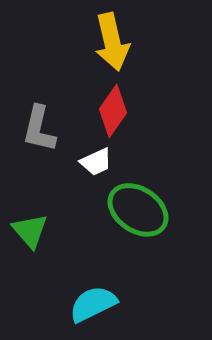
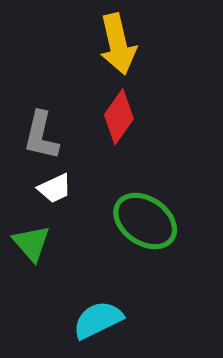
white trapezoid: (96, 162) -> (55, 188), moved

